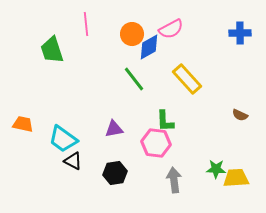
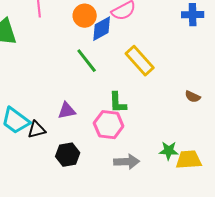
black triangle: (73, 161) -> (37, 130), moved, turned -42
gray arrow: (174, 180) -> (127, 162), turned 95

